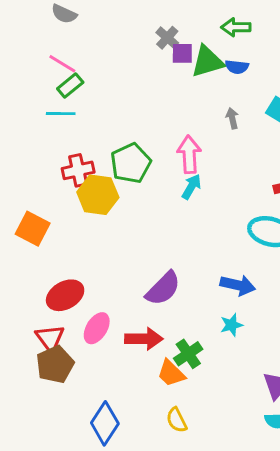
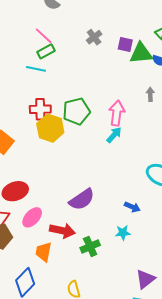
gray cross: (167, 38) -> (94, 37), moved
blue arrow: (238, 285) -> (132, 207), size x0.7
orange trapezoid: (171, 373) -> (44, 252), moved, turned 45

